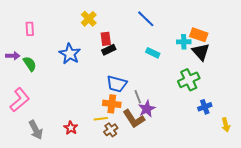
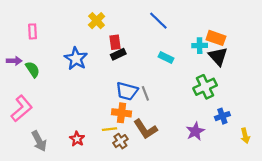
gray line: (138, 97) -> (145, 93), moved
purple star: (147, 109) -> (195, 131), moved

